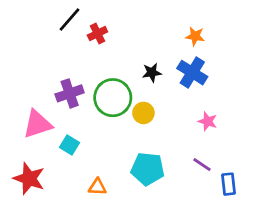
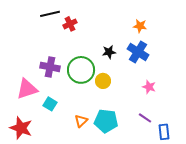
black line: (70, 20) -> (50, 14), turned 36
purple cross: (70, 93) -> (50, 67), turned 30
orange triangle: (97, 187) -> (81, 121), moved, turned -48

